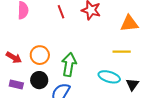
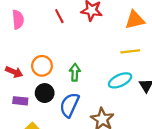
green arrow: (69, 65) -> (75, 72), size x0.7
cyan ellipse: (109, 77) -> (120, 80), turned -35

